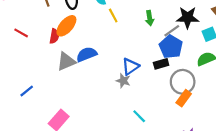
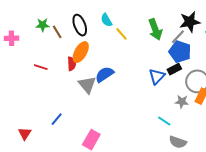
green arrow: (150, 18) -> (155, 29), size x1.5
gray triangle: (66, 61) -> (87, 85), turned -36
blue triangle: (130, 66) -> (157, 76), moved
gray star: (123, 81) -> (182, 102), moved

